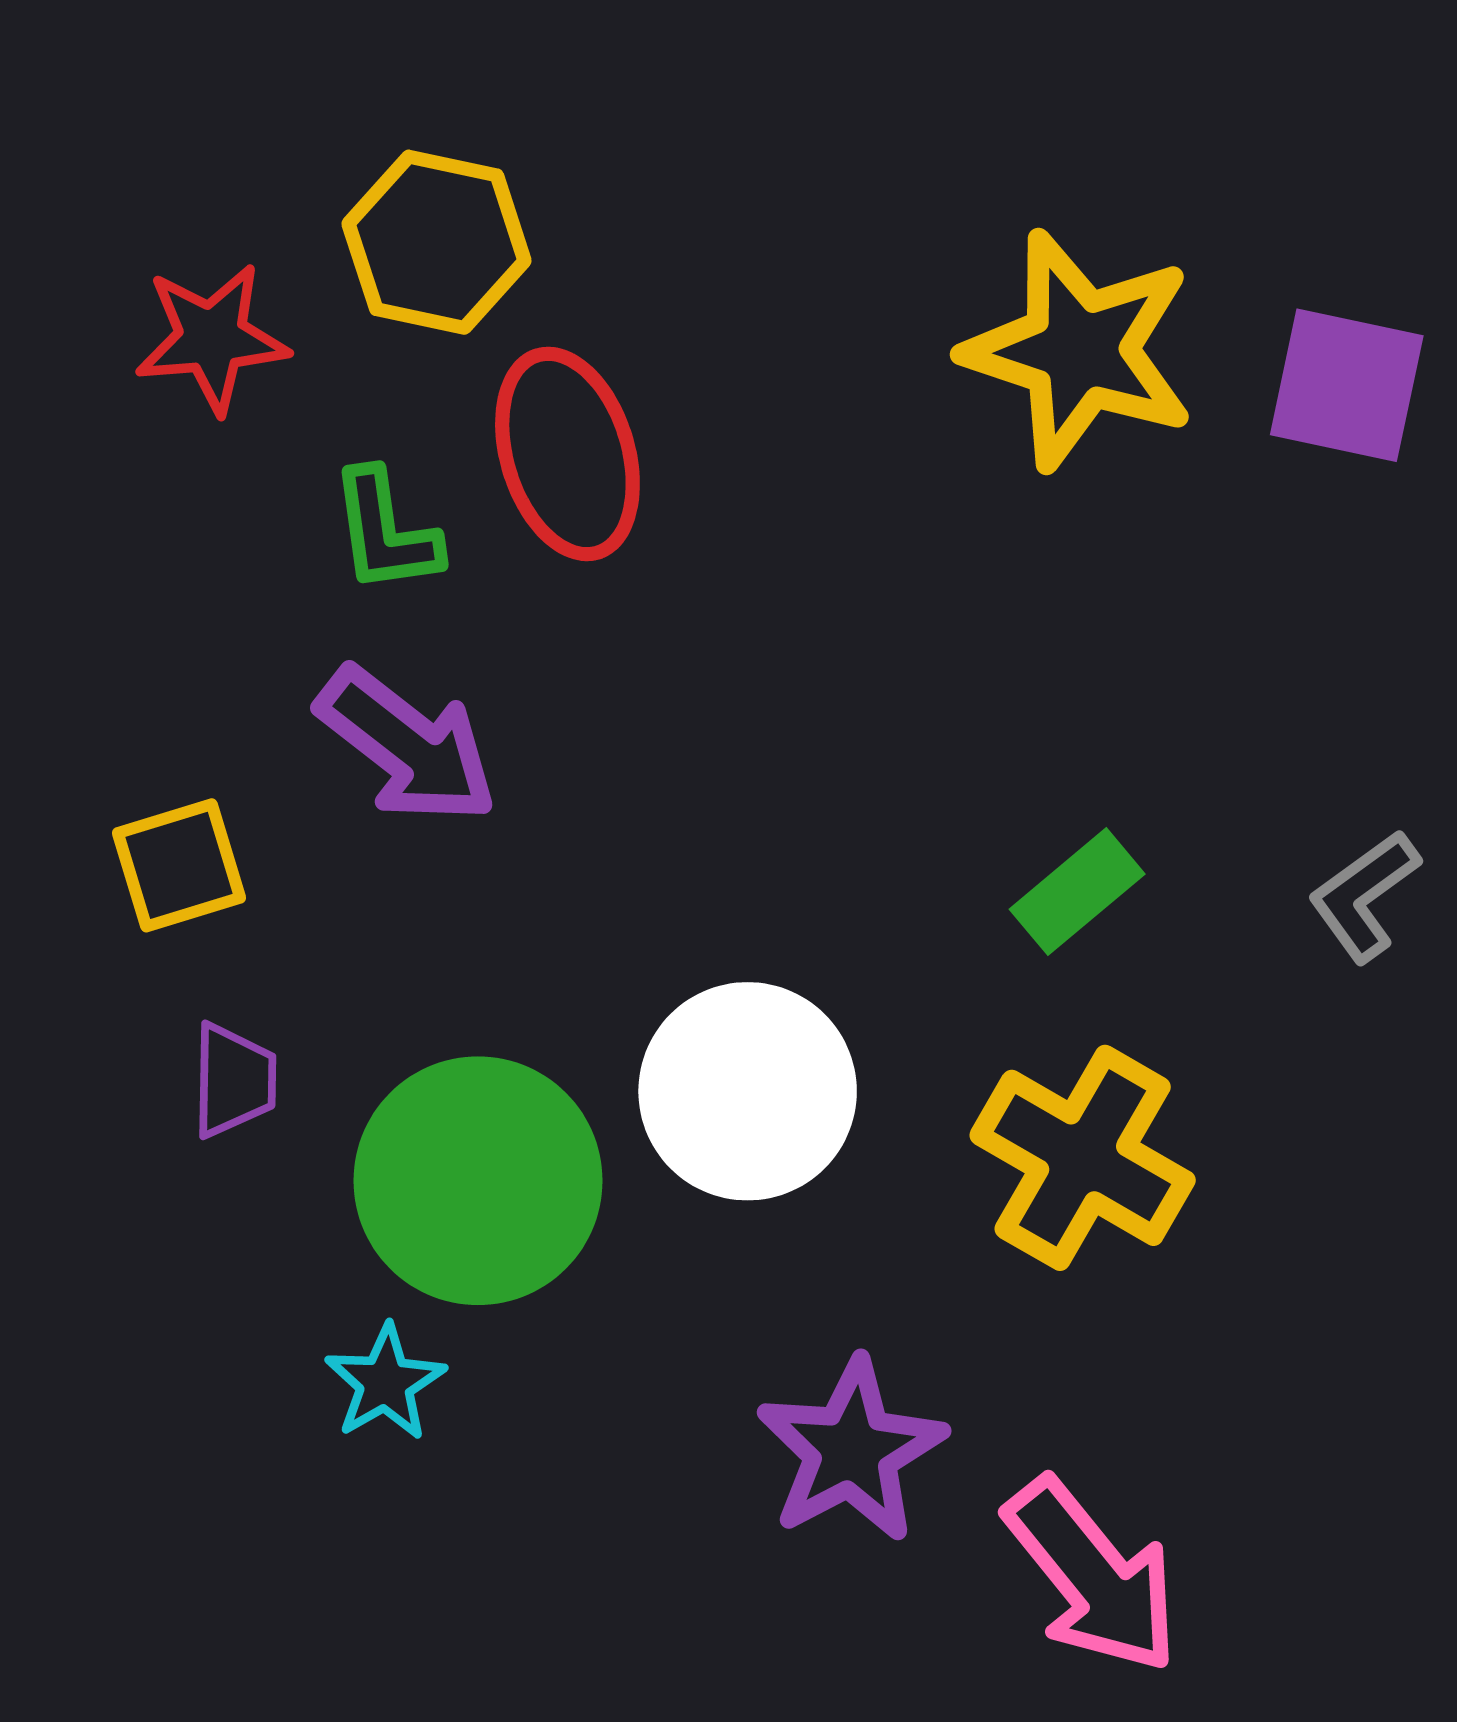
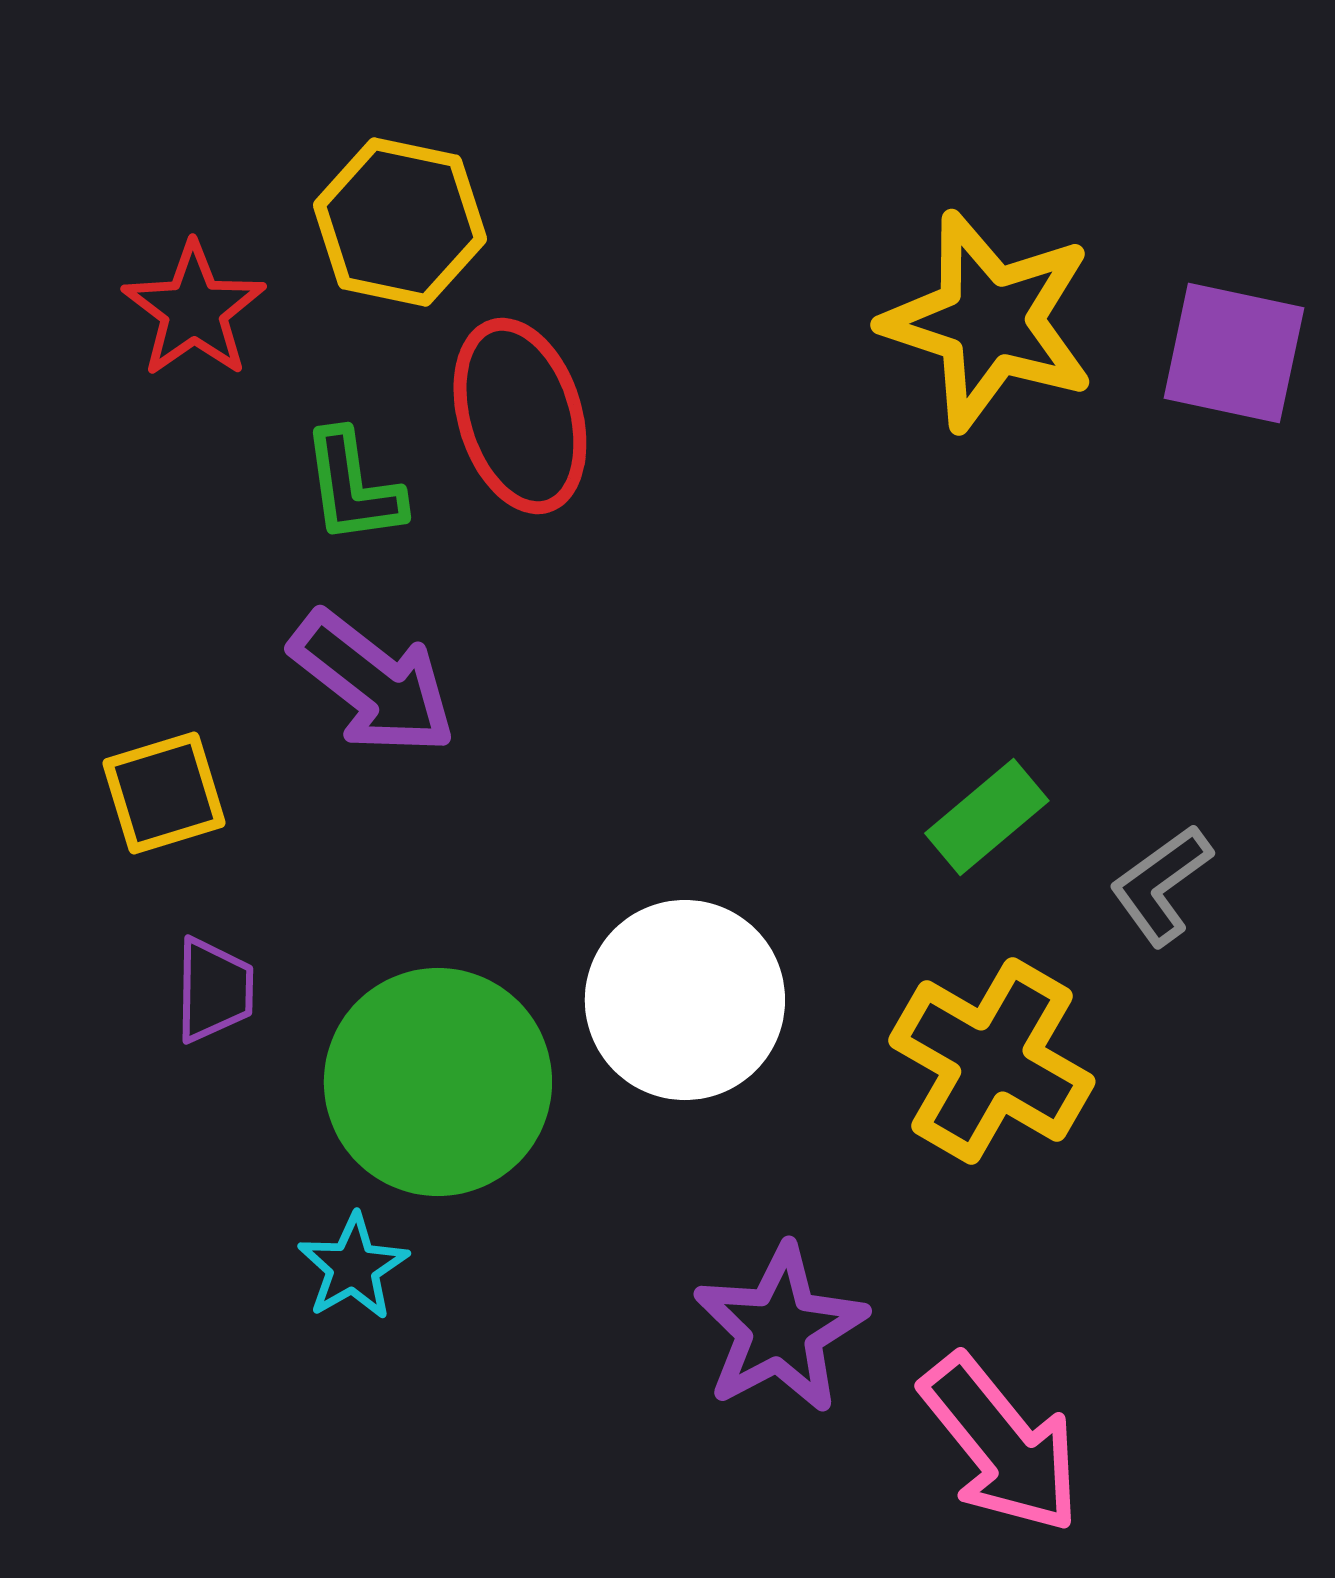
red star: (212, 338) -> (194, 310), turned -30
gray L-shape: (1364, 896) -> (1161, 885), moved

